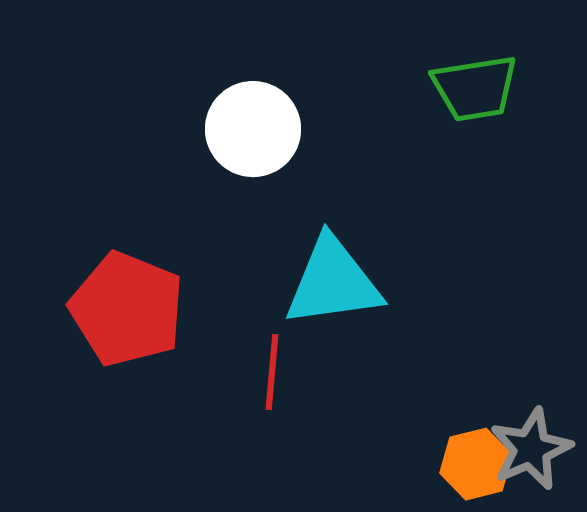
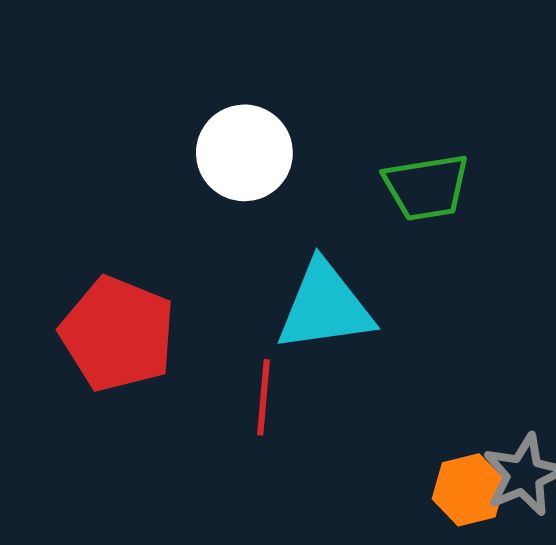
green trapezoid: (475, 88) -> (426, 187), moved

